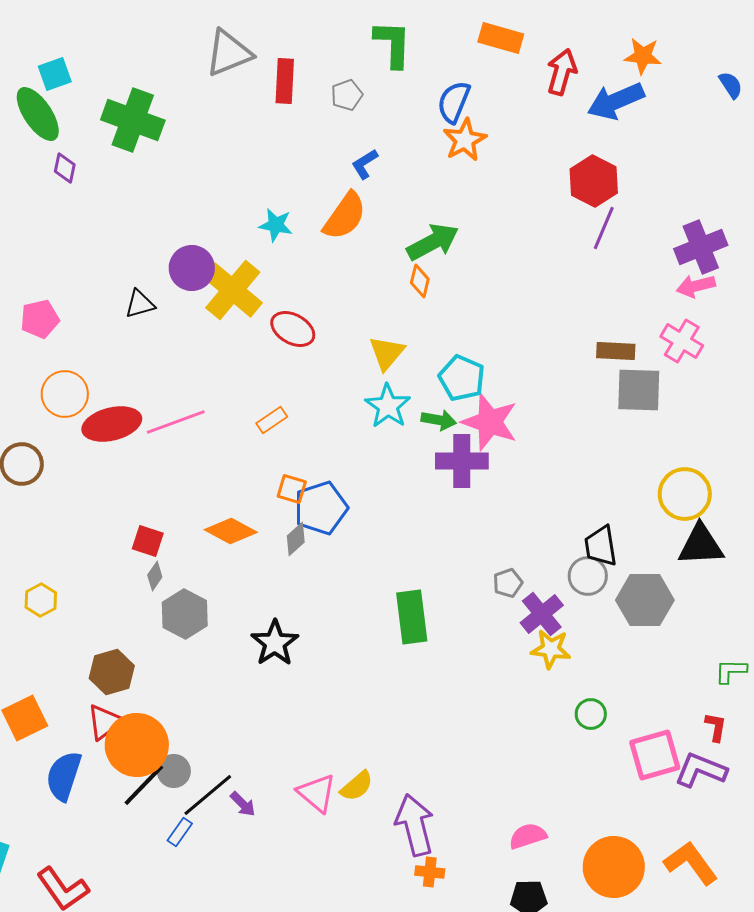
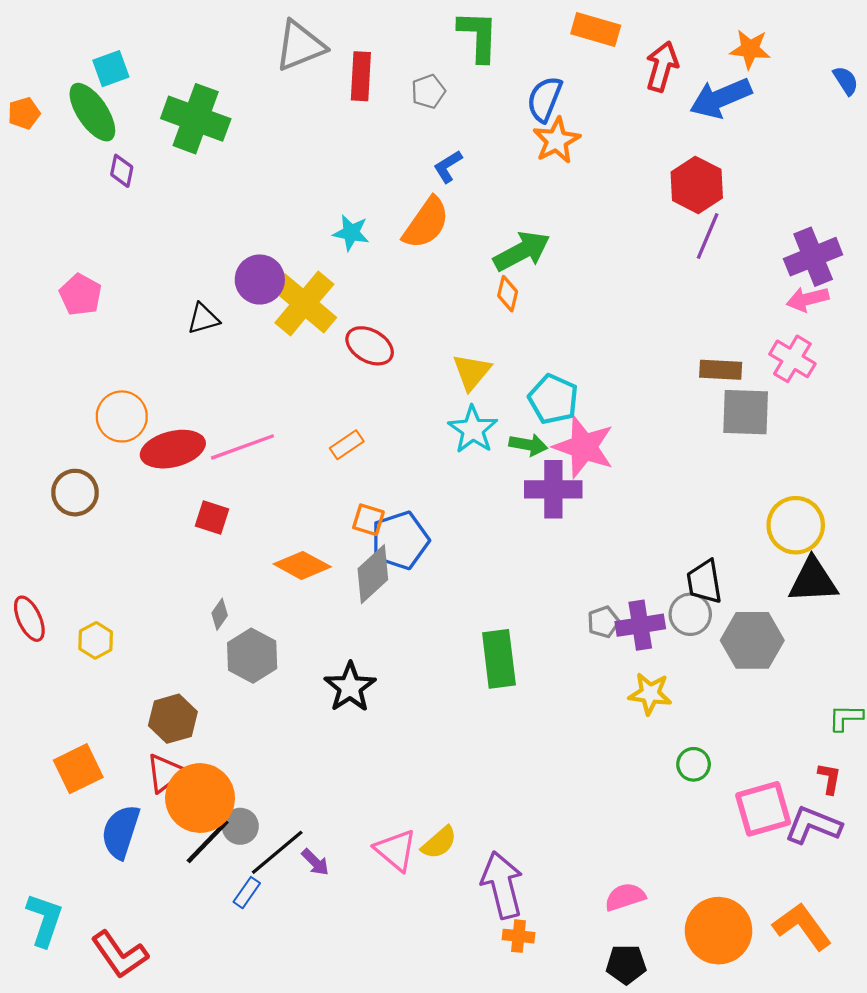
pink pentagon: (40, 319) -> (80, 295), moved, turned -30
gray diamond: (296, 539) -> (373, 574), size x1.6
red square: (148, 541) -> (212, 518), moved
purple cross: (542, 614) -> (640, 625), moved, turned 30

